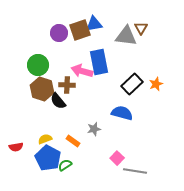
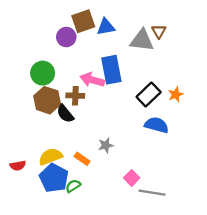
brown square: (80, 30) -> (83, 21), moved
blue semicircle: (122, 113) -> (157, 125), moved
yellow semicircle: (45, 139) -> (50, 157), size x1.5

